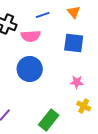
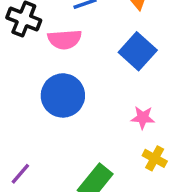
blue square: (74, 43) -> (138, 51), turned 35

